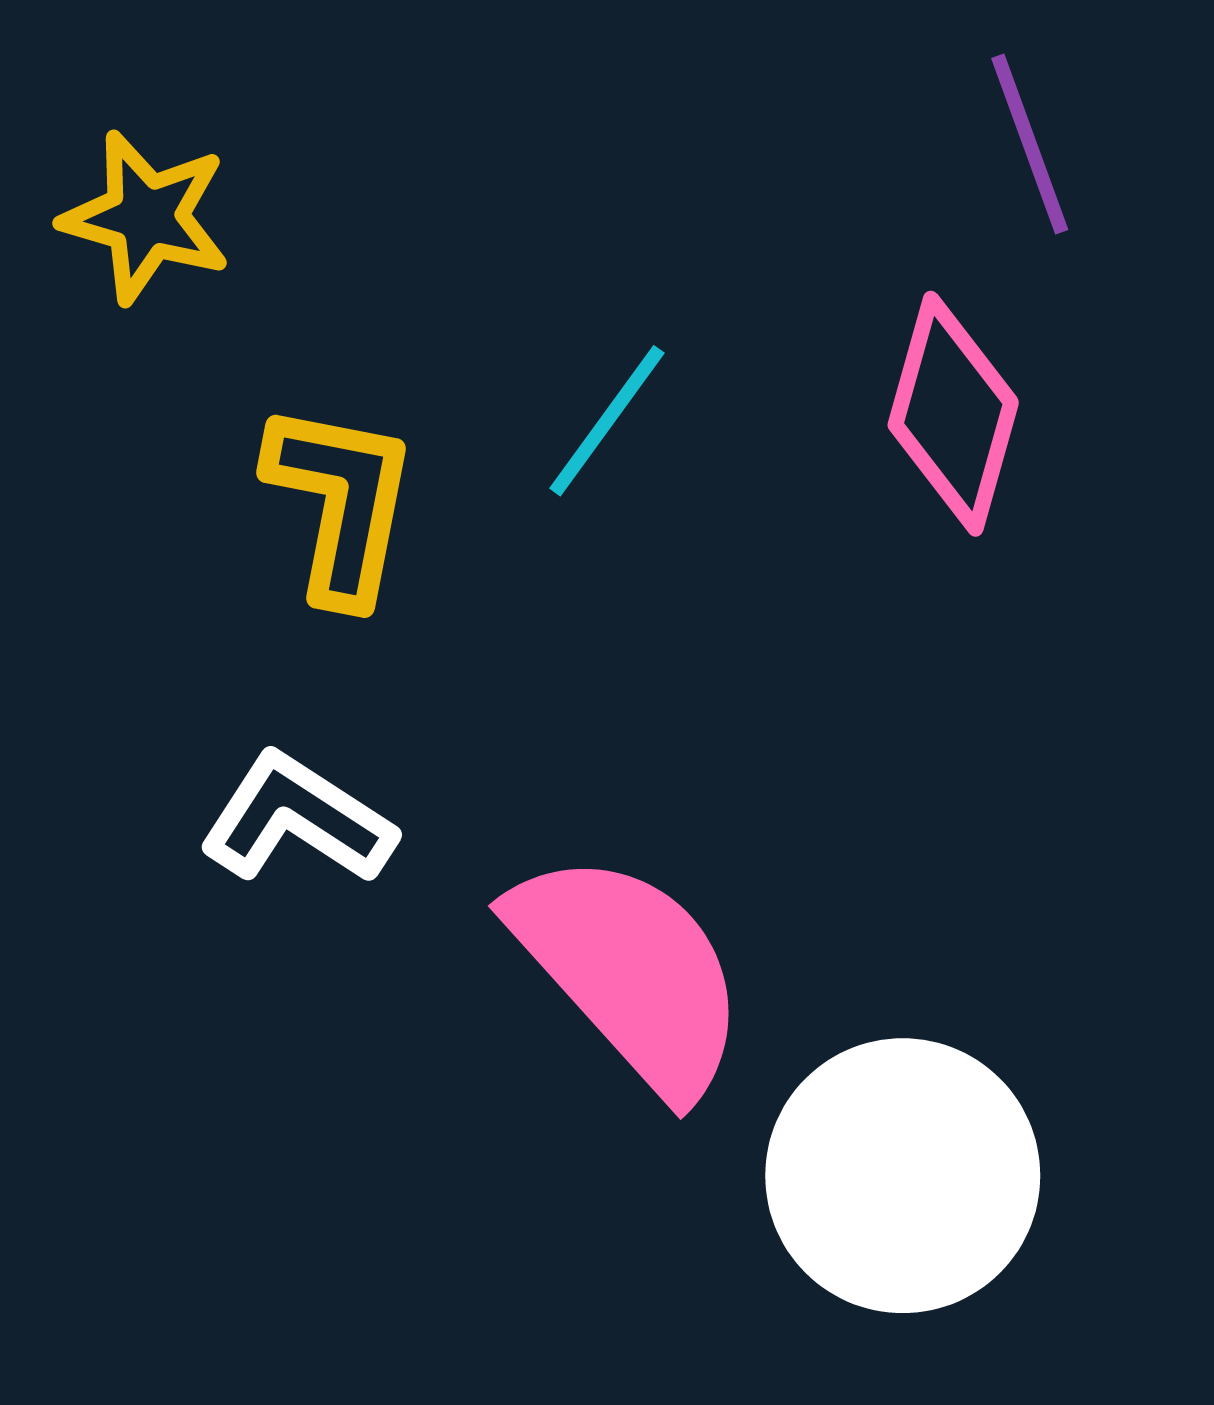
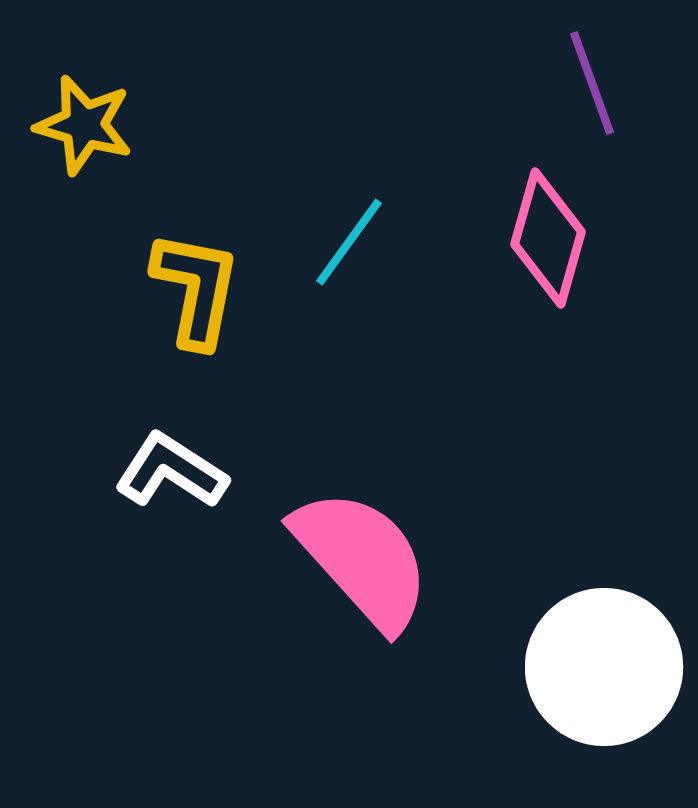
white circle: (903, 1176) -> (604, 667), moved

